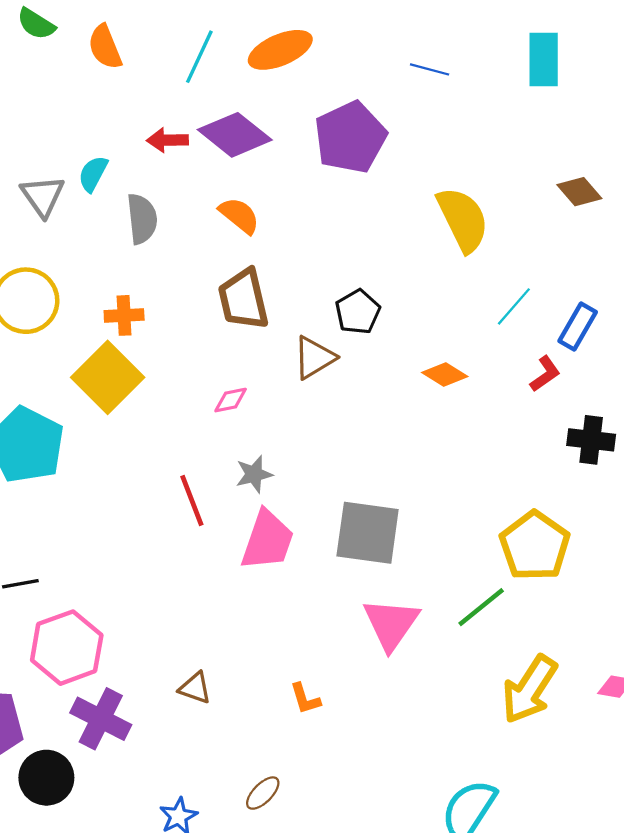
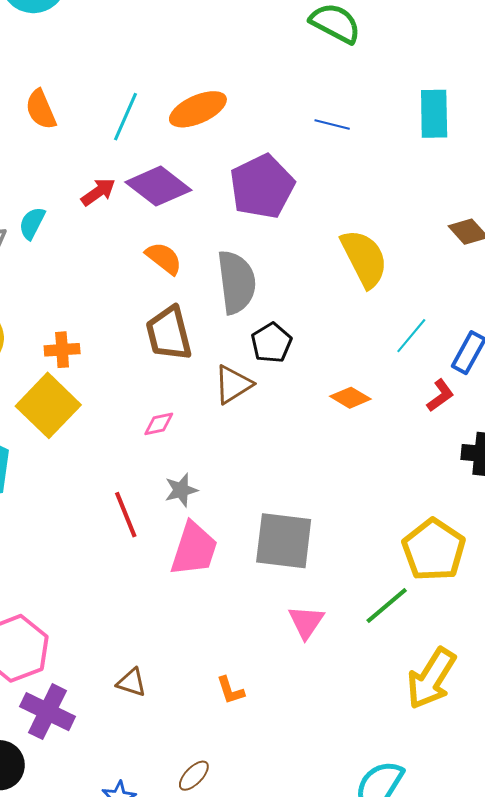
red arrow: (168, 140) -> (98, 192), turned 147
gray semicircle: (142, 219) -> (236, 282), moved, size x1.4
pink triangle: (391, 624) -> (306, 622), size x0.7

